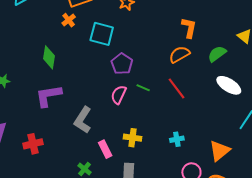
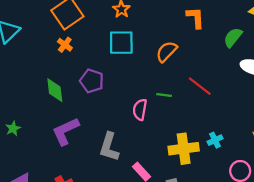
cyan square: (102, 34) -> (121, 43), moved
orange semicircle: (179, 54) -> (167, 52), moved
purple pentagon: (122, 64) -> (92, 81), moved
yellow cross: (133, 138) -> (184, 149), moved, size x1.5

